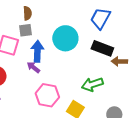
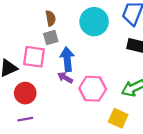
cyan circle: (65, 38) -> (94, 22), moved
pink hexagon: (47, 95) -> (93, 89), moved

